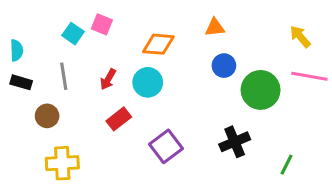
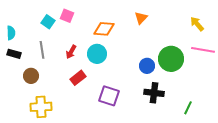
orange triangle: (215, 27) -> (141, 18), turned -40
blue circle: (224, 66) -> (147, 66), moved
black cross: (235, 142) -> (154, 93), turned 30
purple square: (166, 146) -> (109, 96), turned -35

